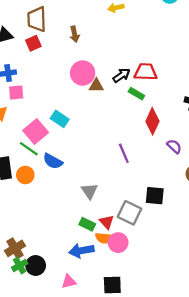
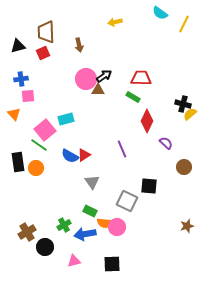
black arrow: (122, 75) -> (104, 76), moved
cyan rectangle: (60, 119) -> (66, 119), turned -49
blue semicircle: (53, 161) -> (70, 156), moved
red triangle: (107, 222) -> (84, 155), moved, turned 40
green cross: (20, 266) -> (64, 225), moved

